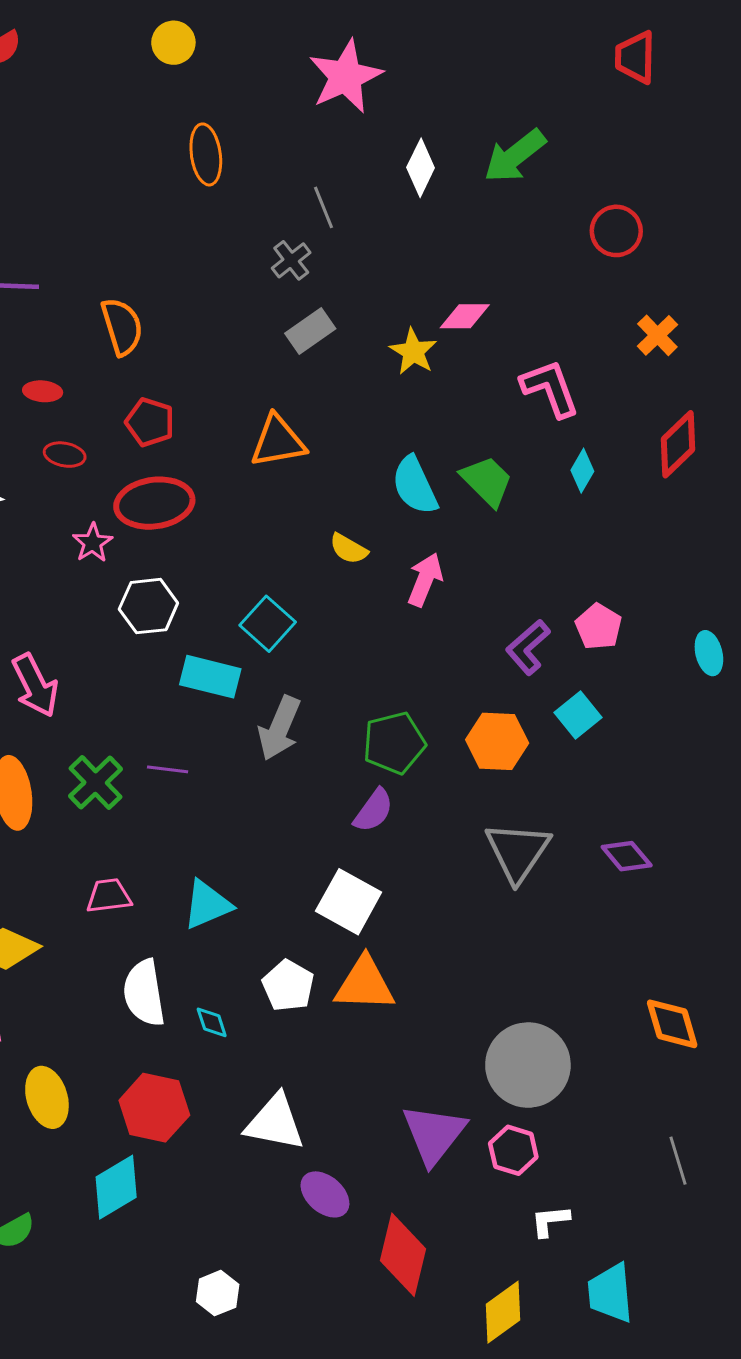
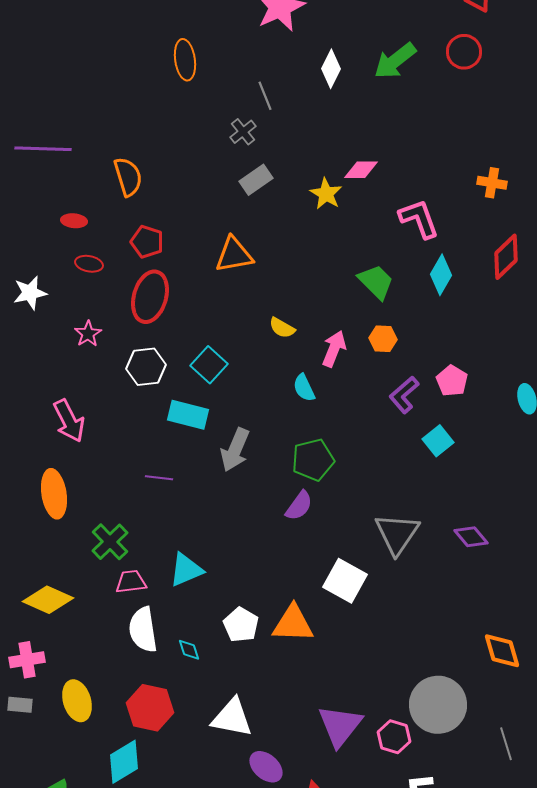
red circle: (616, 231) -> (464, 52), moved
orange cross: (657, 335) -> (492, 183), turned -36
cyan diamond: (582, 471) -> (441, 275), size x1.4
cyan semicircle: (415, 485) -> (304, 388), moved, size x0.7
red ellipse: (154, 503) -> (150, 297), turned -66
pink star: (93, 543) -> (88, 334), moved
cyan square: (268, 624) -> (209, 365), moved
orange hexagon: (497, 741) -> (383, 339), moved, size x0.7
green cross: (96, 783) -> (110, 542), moved
pink trapezoid: (109, 896) -> (131, 582), moved
white square: (349, 902) -> (345, 581), moved
gray circle: (528, 1065) -> (438, 705), moved

